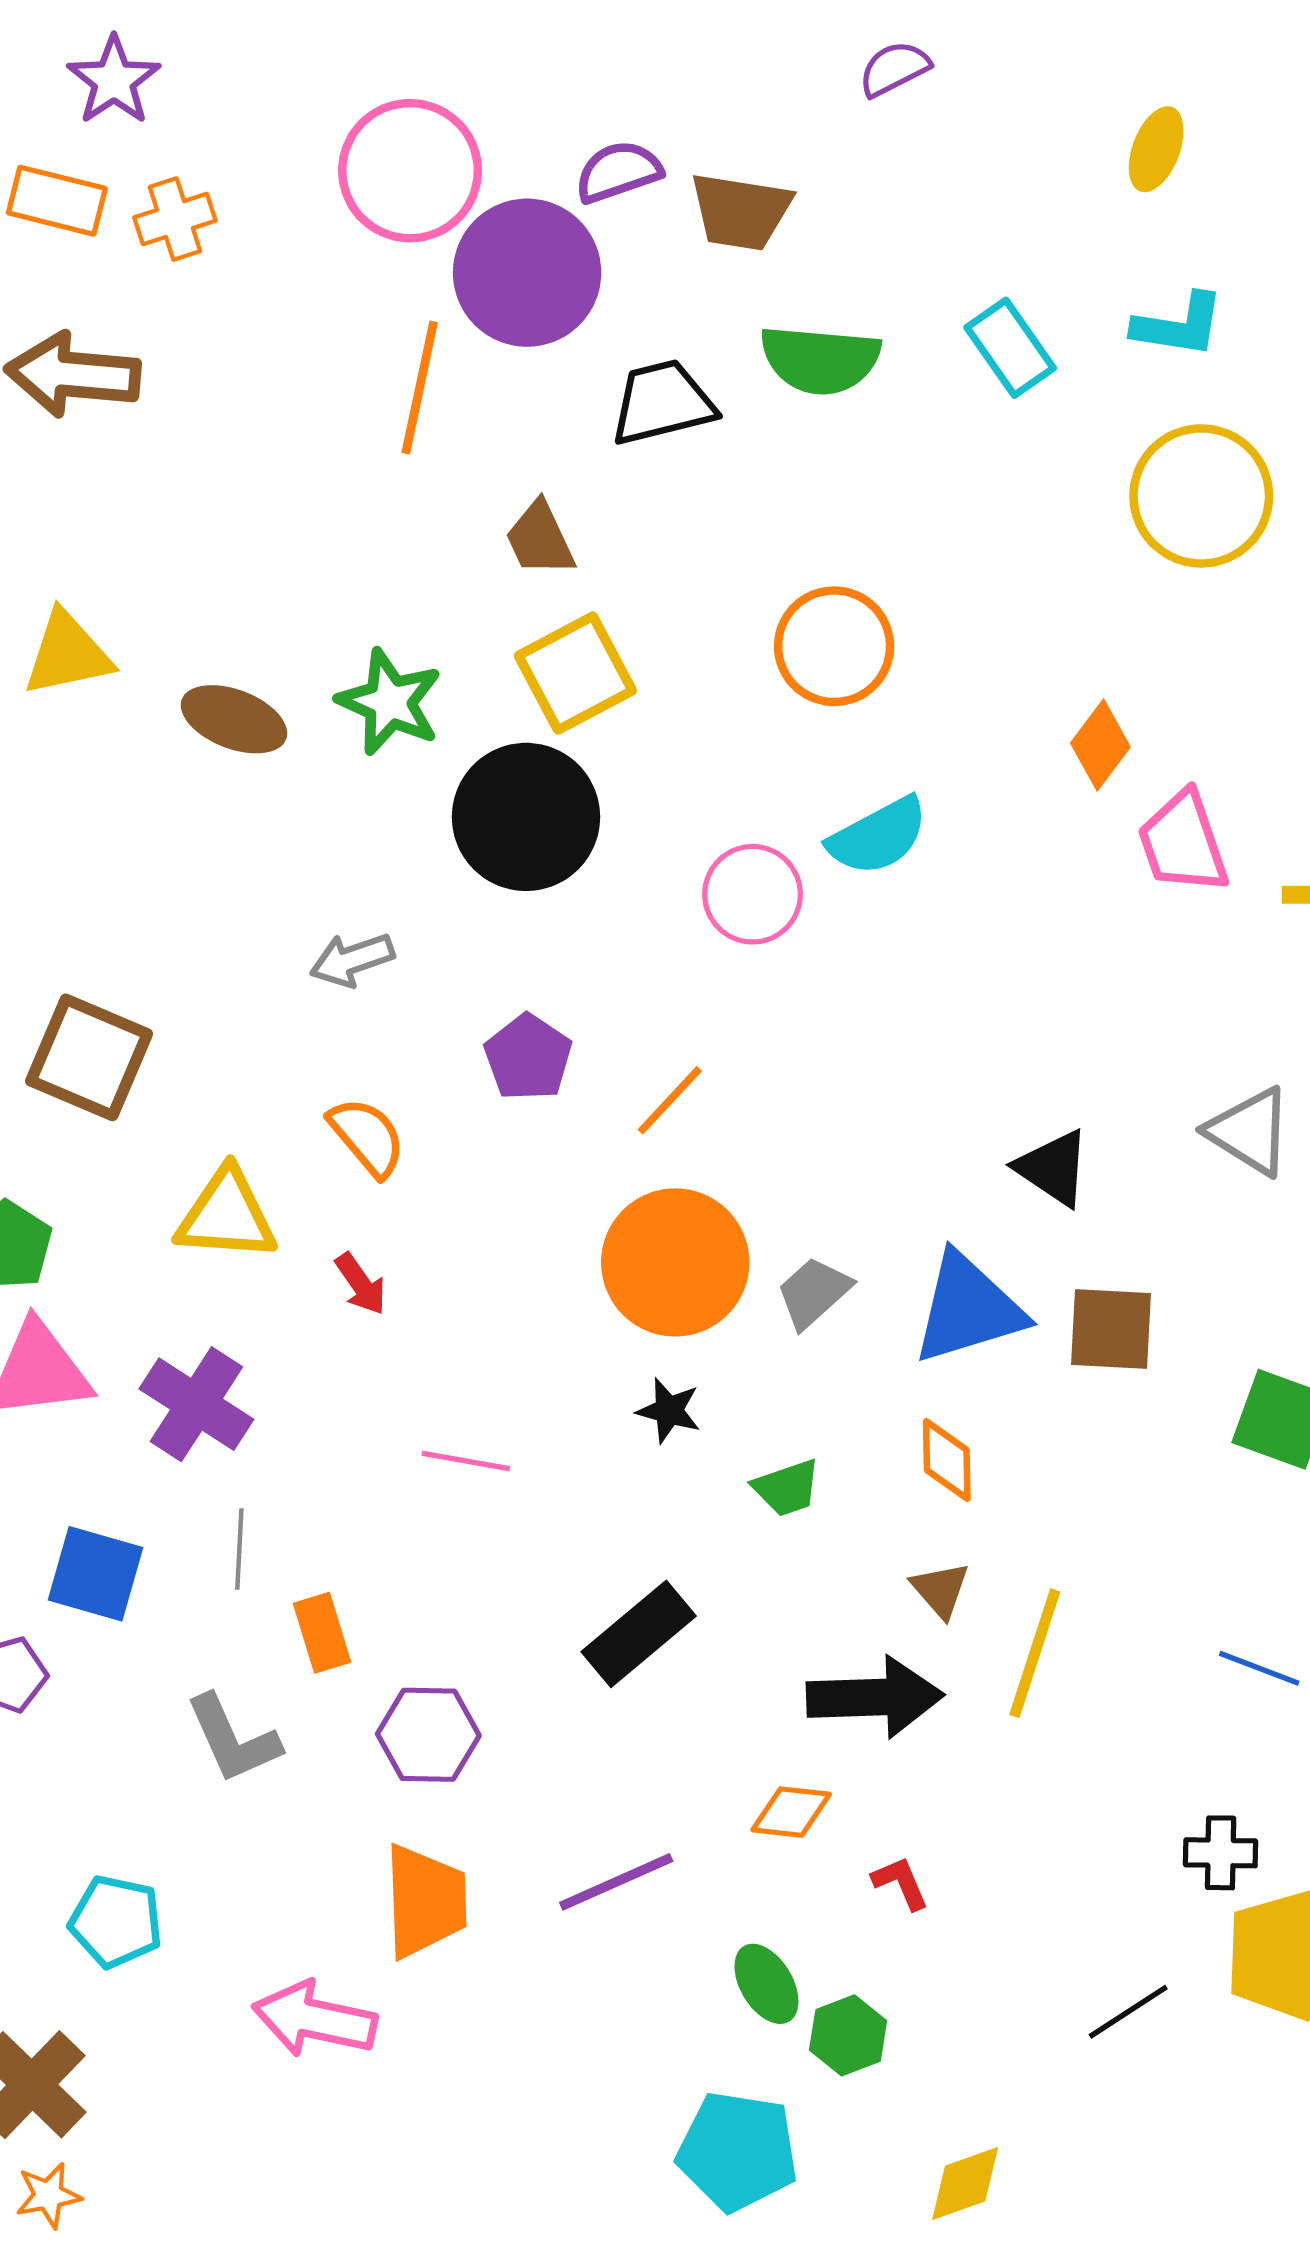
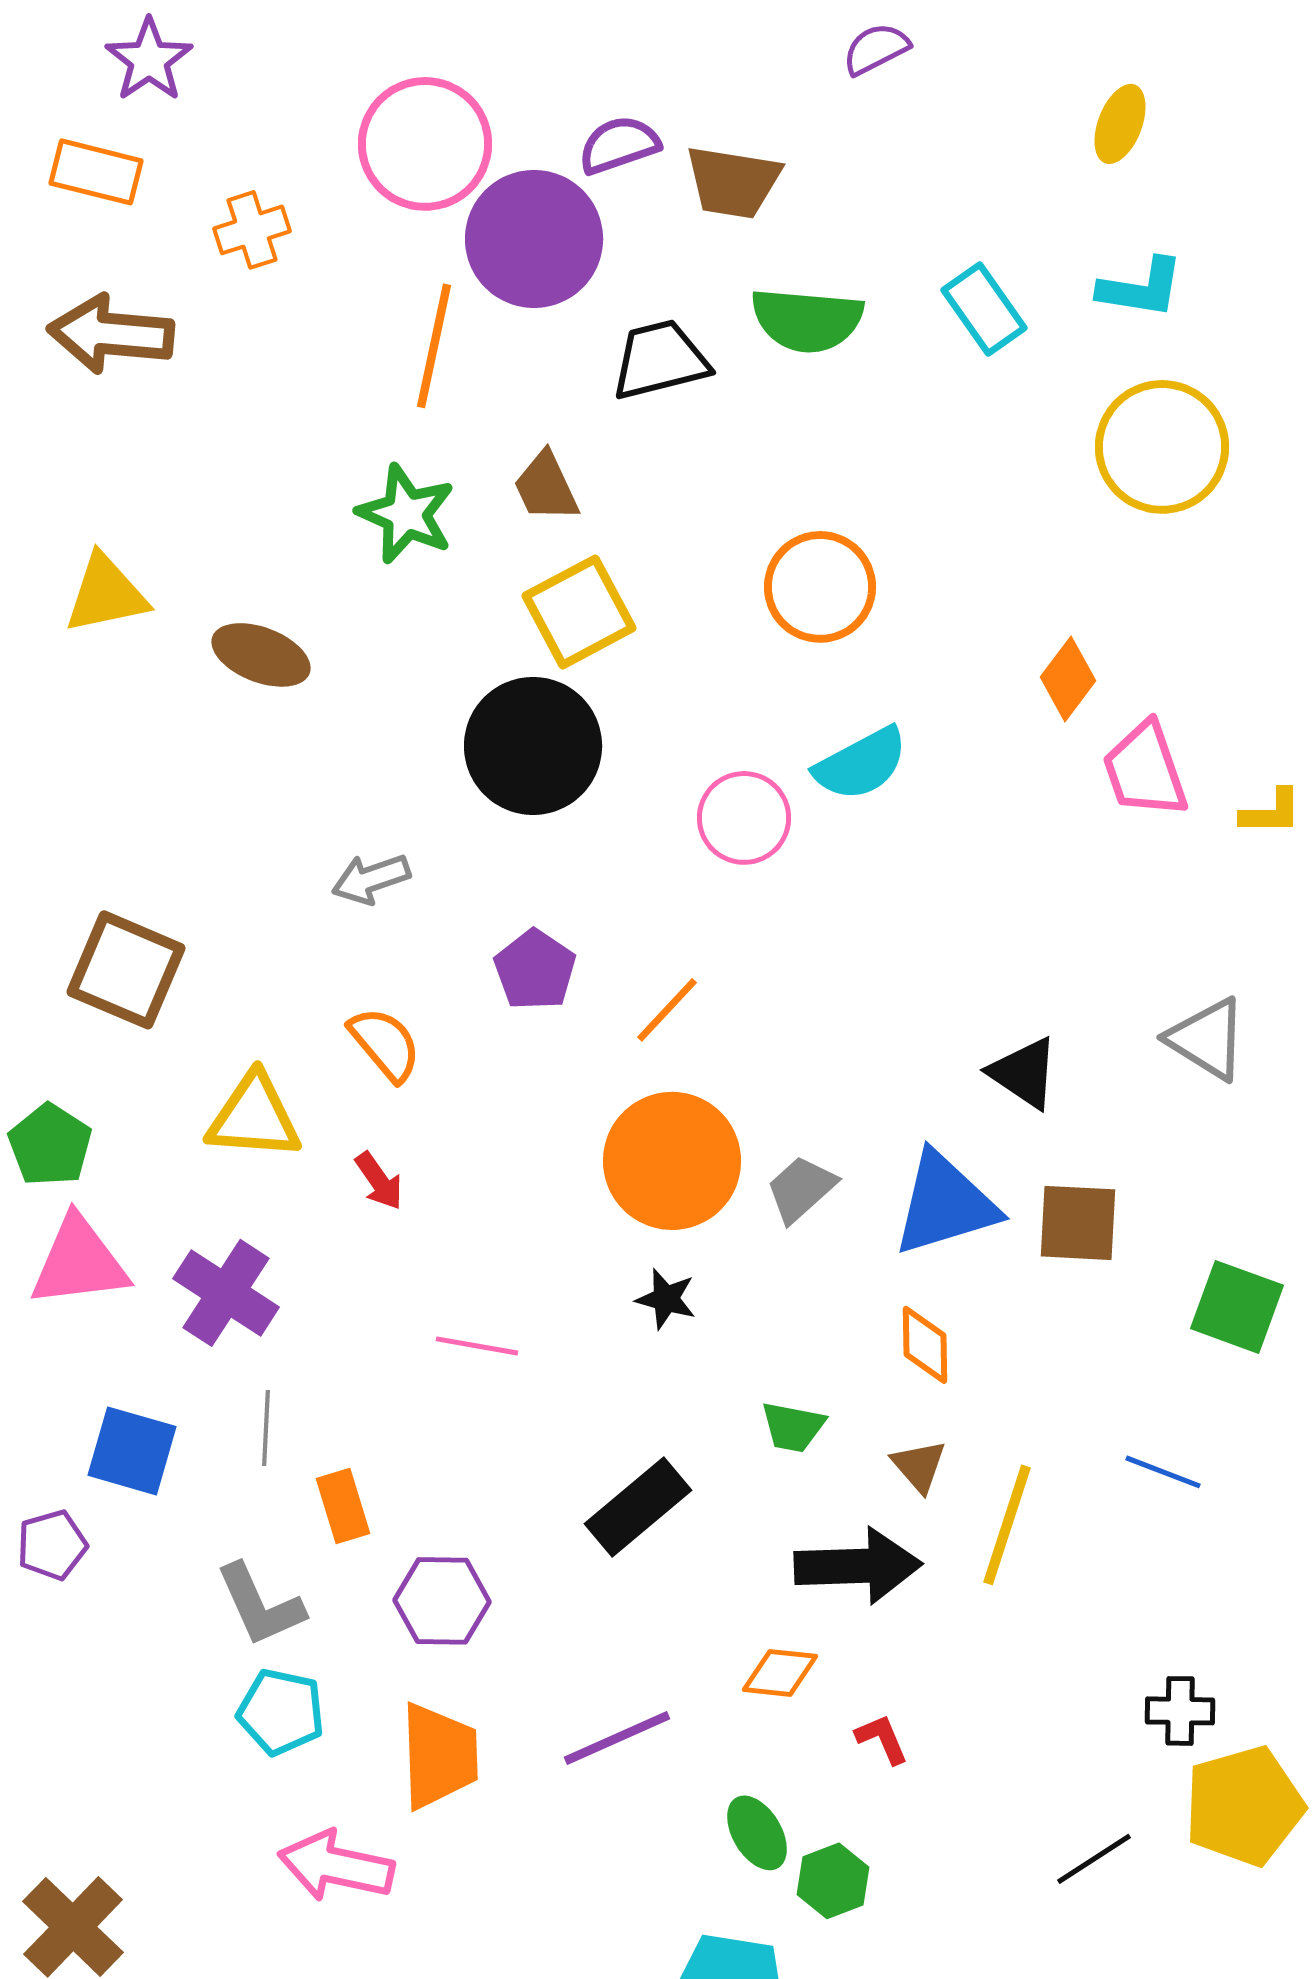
orange cross: (175, 219) -> (252, 230), moved
green star: (390, 702) -> (406, 514), moved
green trapezoid: (787, 1488) -> (793, 1427), moved, turned 30
blue line: (1259, 1668) -> (1163, 1472), moved
cyan pentagon: (116, 1922) -> (281, 1712), moved

